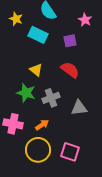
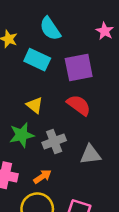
pink star: (85, 20) -> (105, 31), moved
purple square: (70, 41) -> (79, 67), size x1.6
green star: (26, 93) -> (22, 135), turned -30

